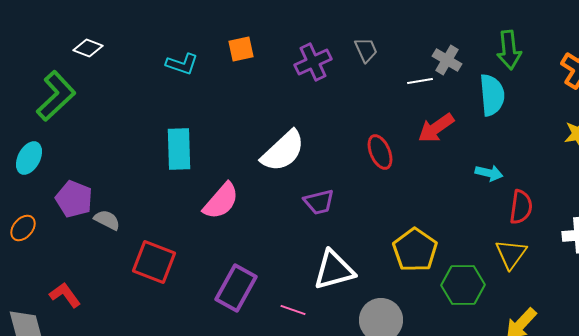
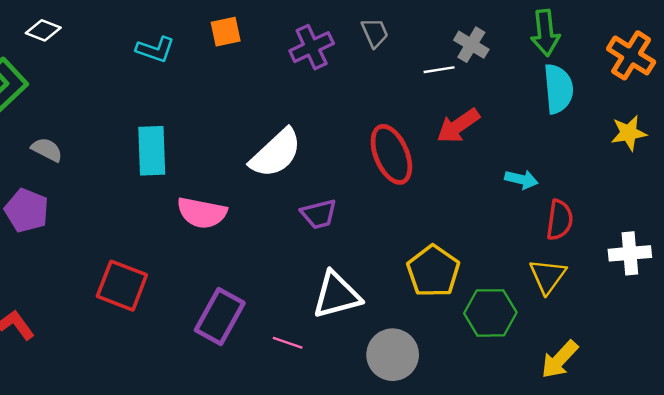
cyan semicircle: (492, 95) -> (558, 89), moved
red ellipse: (380, 152) -> (391, 154), size x1.4
pink semicircle: (221, 201) -> (202, 213), turned 60
gray semicircle: (107, 220) -> (47, 150), moved

